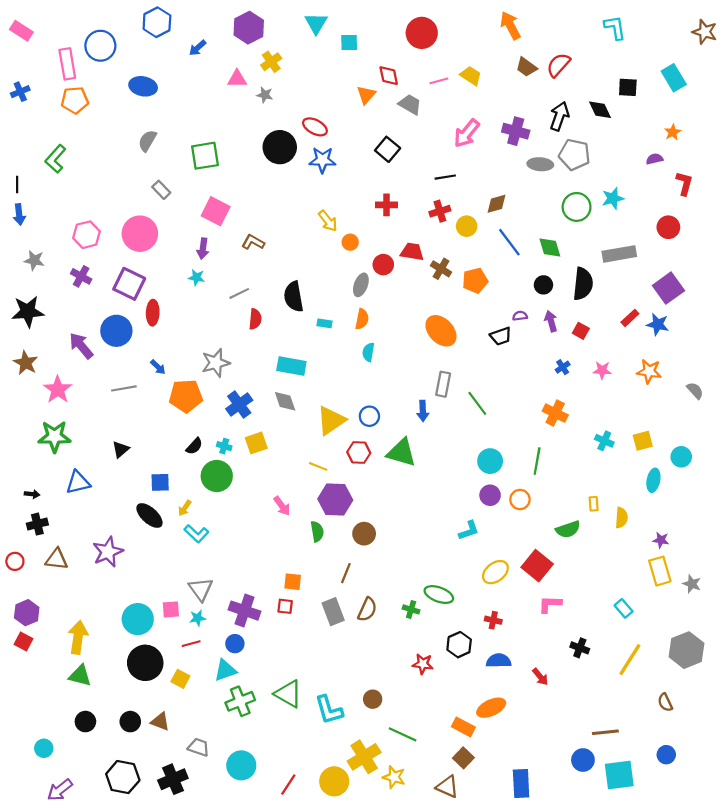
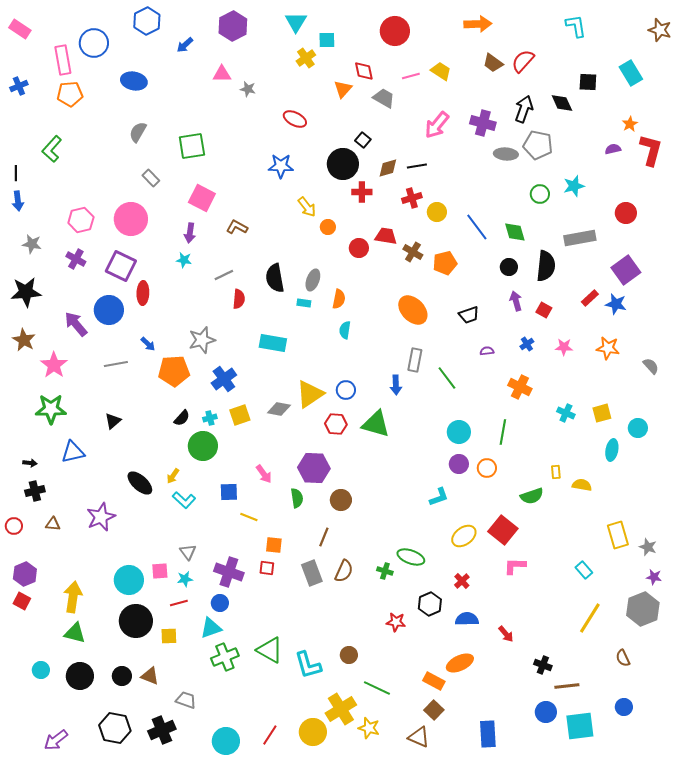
orange arrow: (510, 25) -> (478, 24), turned 116
yellow cross: (271, 62) -> (306, 58), moved
black circle: (280, 147) -> (343, 164), moved
black square: (388, 149) -> (363, 140), size x0.7
blue star: (322, 160) -> (281, 166), moved
red L-shape: (684, 183) -> (651, 150), moved, size x1.4
brown diamond: (496, 204) -> (388, 168), moved
green circle: (577, 207) -> (540, 194), size x0.7
gray ellipse: (361, 285) -> (313, 280), moved
purple semicircle: (520, 316) -> (487, 351), moved
gray diamond: (285, 401) -> (279, 409), moved, turned -60
cyan cross: (224, 446) -> (210, 418), turned -32
yellow line: (318, 466) -> (249, 517), moved
blue square: (160, 482) -> (229, 492), moved
yellow semicircle: (621, 518) -> (582, 485), turned -84
purple star: (661, 540) -> (654, 577), moved
brown triangle: (57, 559) -> (53, 524), size x0.7
gray triangle: (201, 589) -> (188, 552), size x0.7
red cross: (493, 620) -> (462, 581), turned 35
black cross: (580, 648) -> (543, 665), moved
yellow square: (180, 679) -> (169, 636), turned -30
black circle: (85, 722) -> (80, 676), size x1.4
cyan circle: (44, 748) -> (41, 670), moved
cyan circle: (241, 765) -> (226, 741), moved

